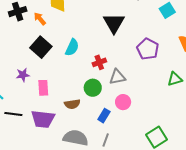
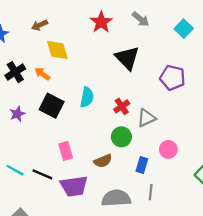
purple star: (23, 75) -> (17, 114), moved
pink circle: (123, 102) -> (168, 149), moved
black line: (13, 114) -> (42, 174), moved, turned 30

